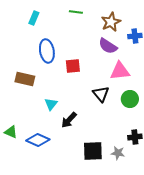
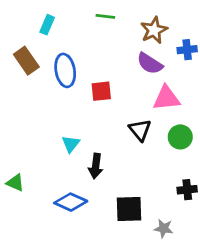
brown rectangle: (25, 79) -> (26, 61), moved, turned 42
black arrow: (69, 120) -> (96, 166), turned -36
blue diamond: (38, 140) -> (71, 202), moved
gray star: (118, 153) -> (164, 228), moved

